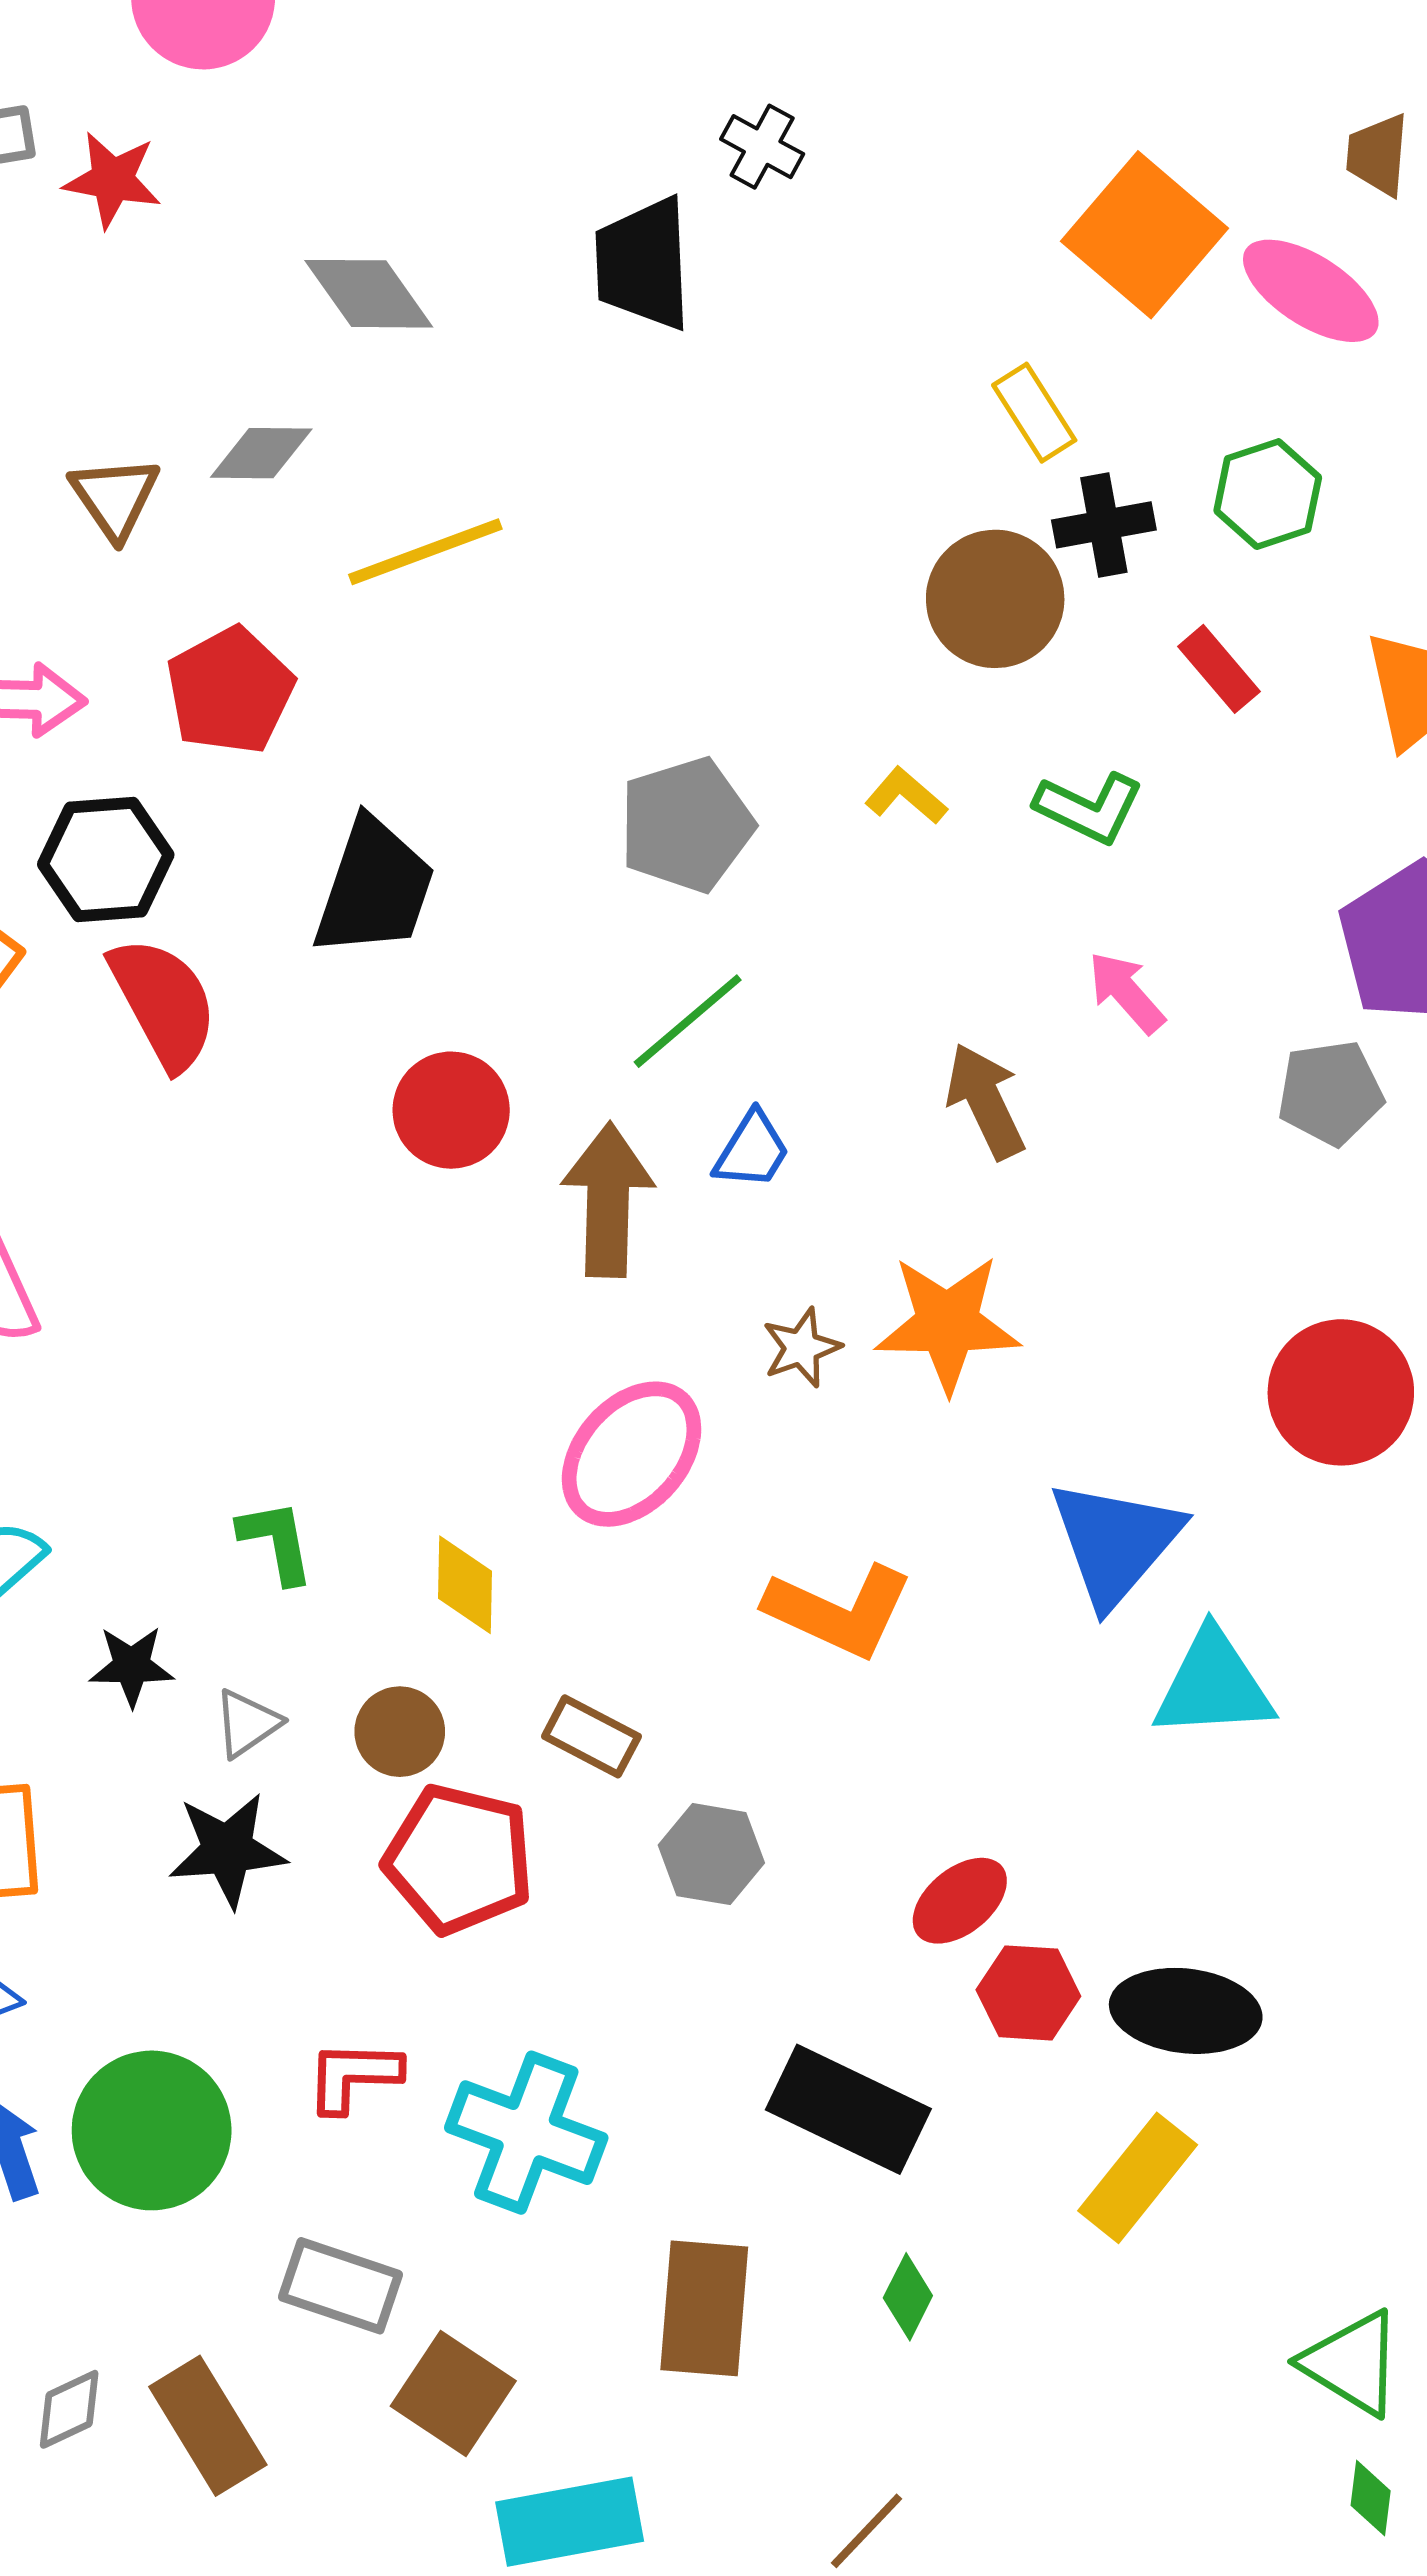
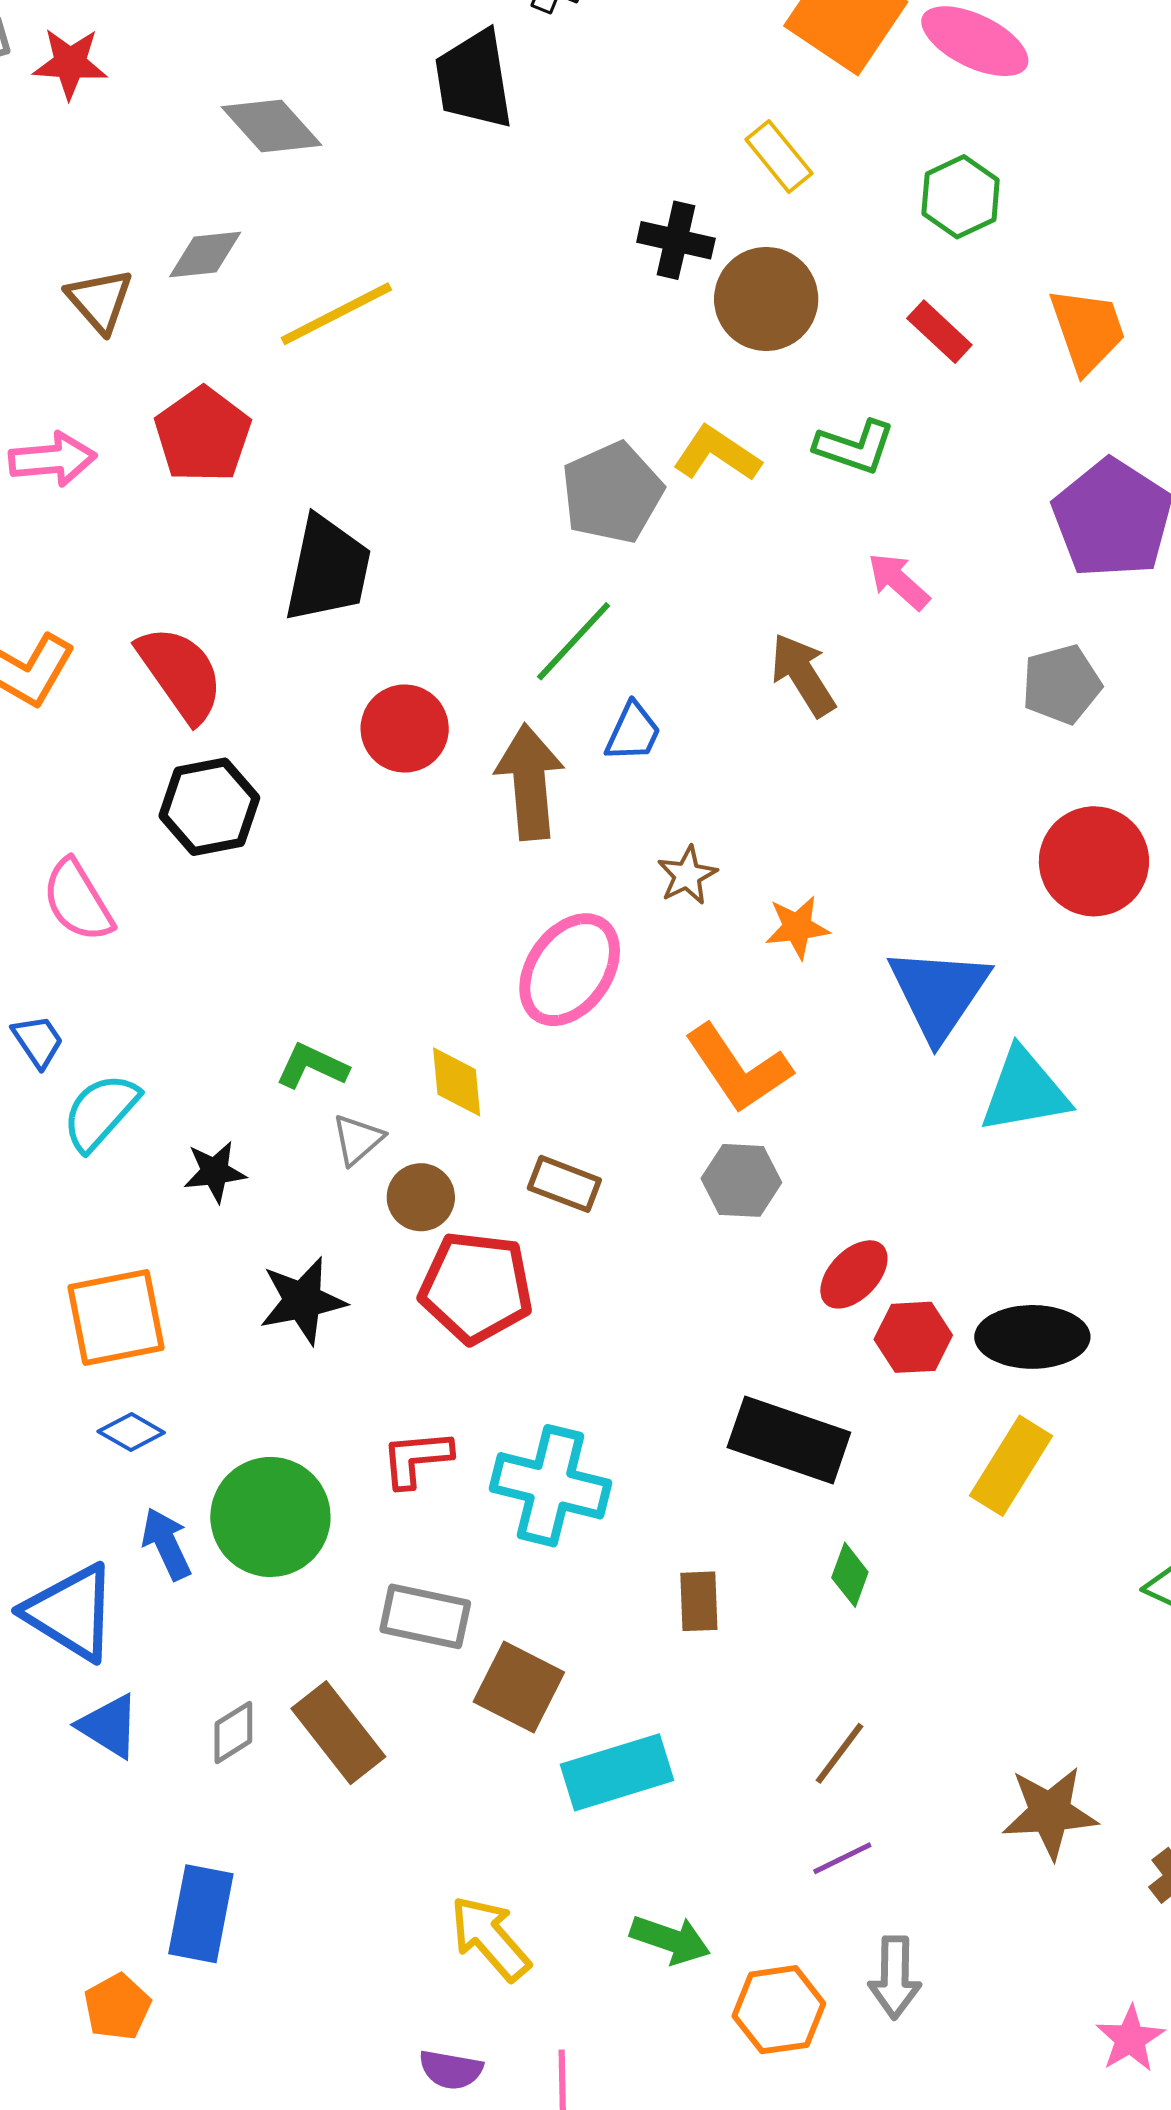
black cross: (1104, 525) -> (676, 240), moved, turned 30
yellow L-shape: (906, 796) -> (717, 454), size x1.4
gray pentagon: (686, 825) -> (612, 493), moved
black hexagon: (106, 860) -> (209, 807), moved
gray pentagon: (1330, 1093) -> (1061, 684), moved
orange star: (948, 1323) -> (797, 927), moved, size x0.6
green L-shape: (276, 1542) -> (312, 1066), turned -48
orange L-shape: (839, 1611) -> (738, 1069), turned 38
gray triangle: (247, 1723) -> (358, 1140), moved
gray hexagon: (711, 1854) -> (741, 1180), moved
brown rectangle: (704, 2308) -> (699, 1601), size x0.6

